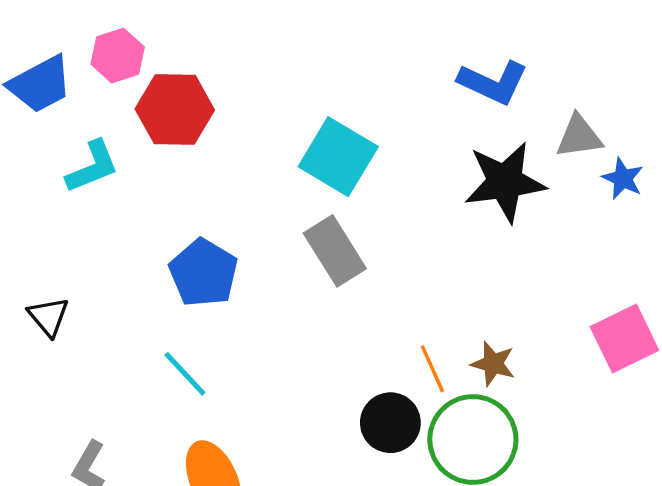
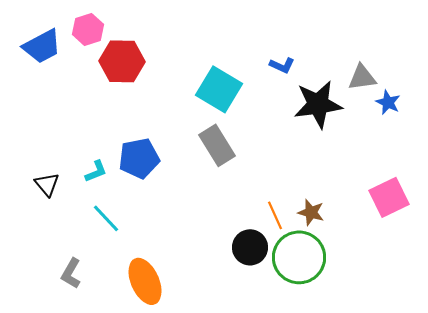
blue L-shape: (493, 83) -> (282, 65), moved, size x0.6
cyan L-shape: (92, 167) -> (96, 171), moved, size x0.7
blue pentagon: (203, 273) -> (139, 158), turned 30
cyan line: (185, 374) -> (106, 218), moved

